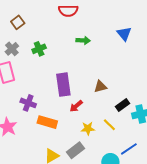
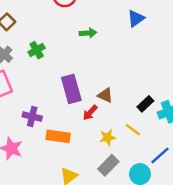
blue triangle: (124, 34) -> (136, 18), turned 42
brown triangle: (100, 87) -> (105, 95), moved, turned 48
gray rectangle: (75, 150) -> (108, 165), moved

